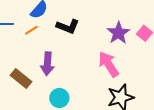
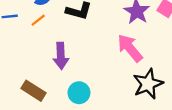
brown rectangle: (21, 78) -> (33, 91), moved

